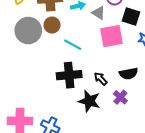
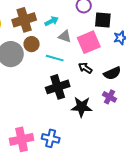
gray triangle: (99, 13) -> (65, 36), moved
black arrow: (101, 79) -> (85, 68), moved

